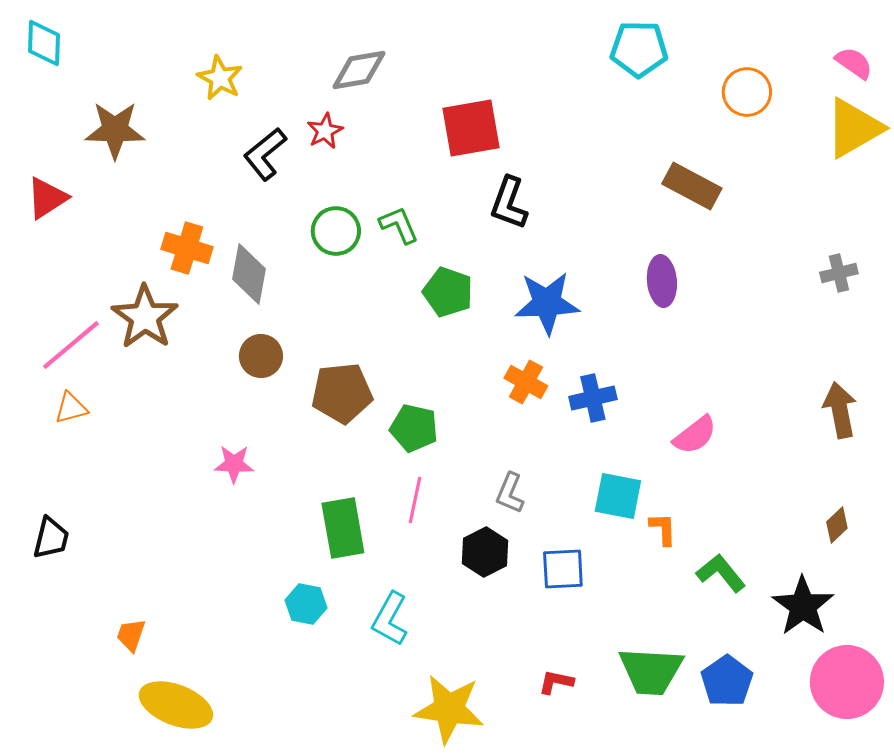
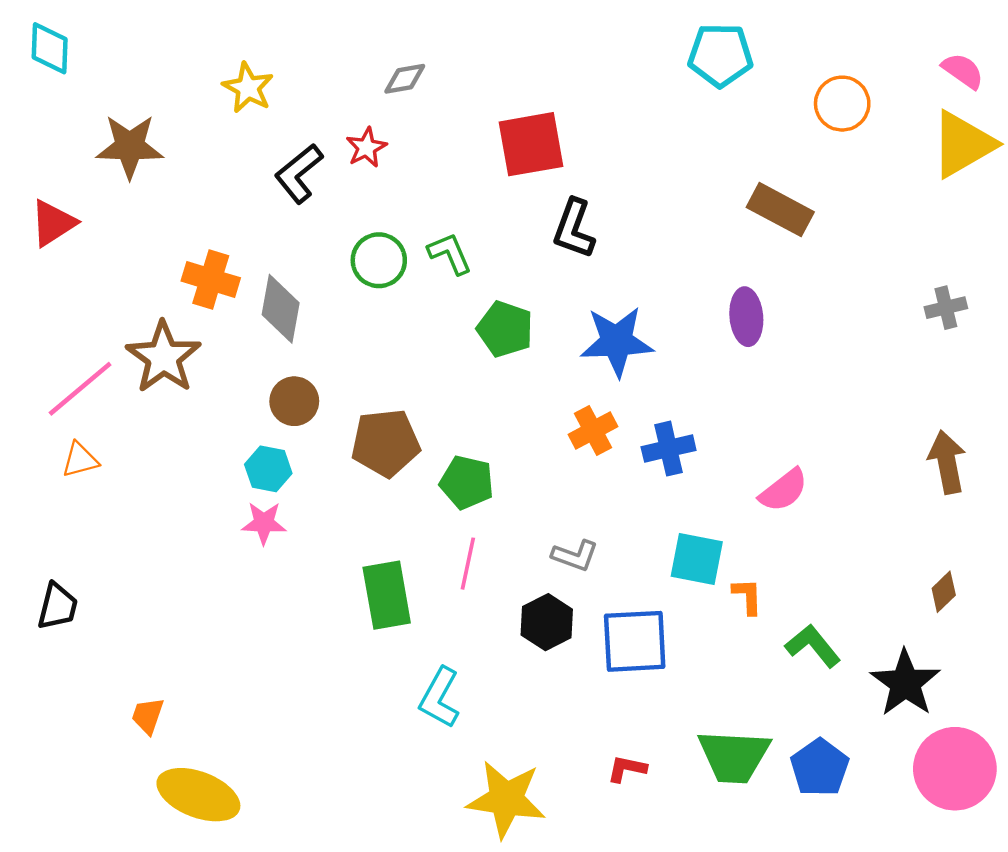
gray diamond: (359, 70) -> (405, 79), size x0.7
orange cross: (526, 382) -> (593, 431), turned 33
gray L-shape: (510, 493) -> (575, 556), turned -93
blue square: (563, 569) -> (635, 641), size x1.4
cyan hexagon: (306, 604) -> (268, 469), moved

